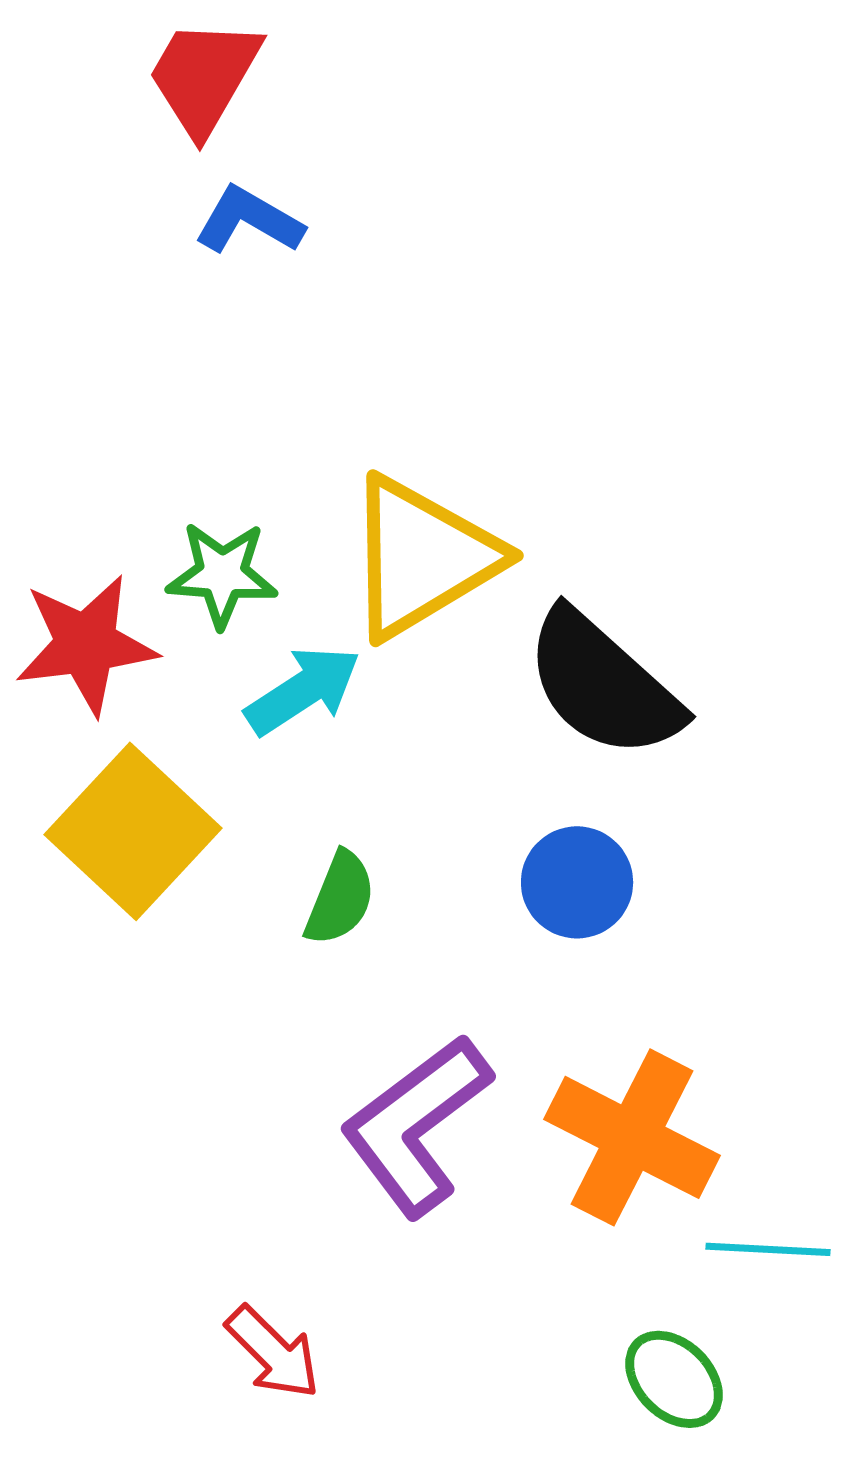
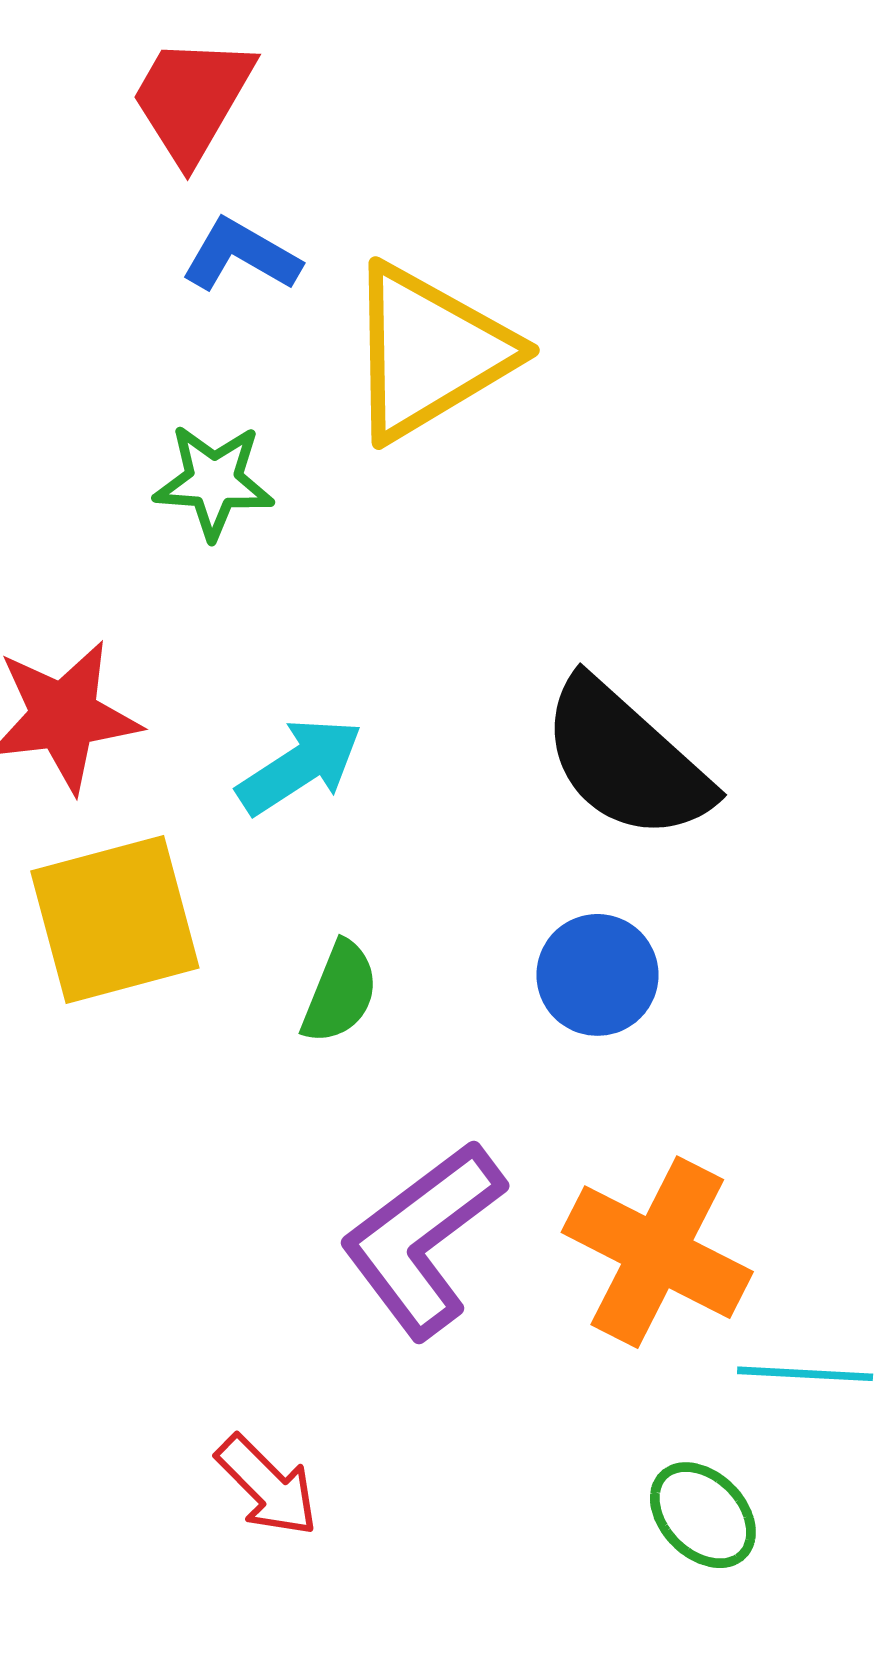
yellow triangle: (422, 557) -> (429, 352), moved
green star: (222, 574) -> (214, 481), moved
yellow square: (133, 831) -> (115, 920), turned 32

